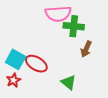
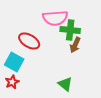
brown arrow: (86, 49) -> (75, 45), moved
red ellipse: (36, 64) -> (29, 41), moved

